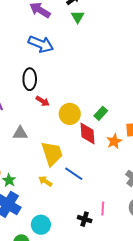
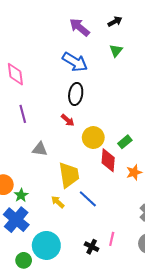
green triangle: (78, 17) -> (116, 50), moved
black ellipse: (30, 79) -> (76, 94), moved
cyan circle: (41, 225) -> (46, 245), size x1.4

